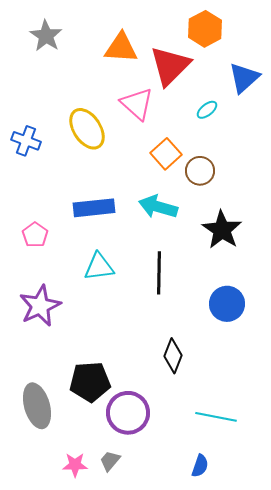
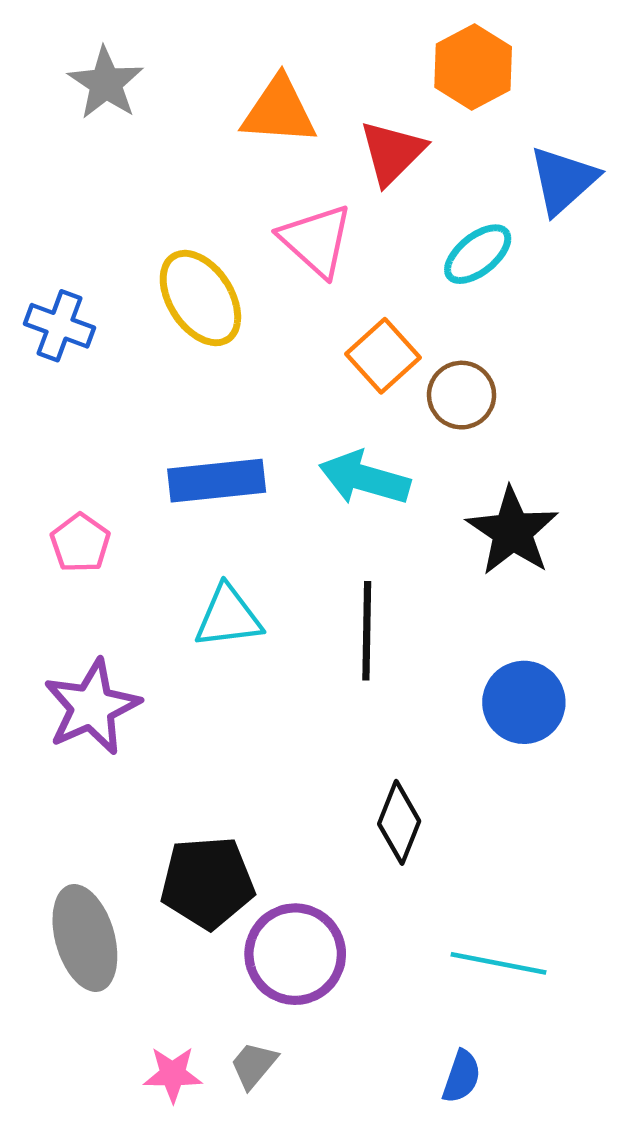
red triangle: (170, 66) -> (392, 152), size x0.7
cyan ellipse: (207, 110) -> (478, 254), size x1.4

